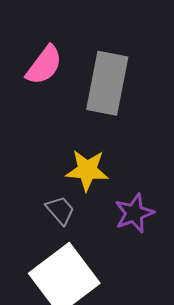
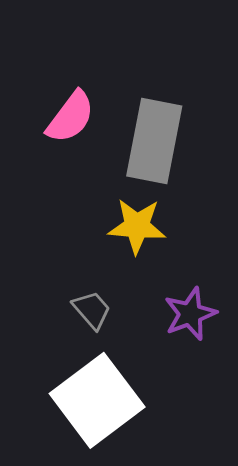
yellow star: (87, 170) -> (137, 226), moved

